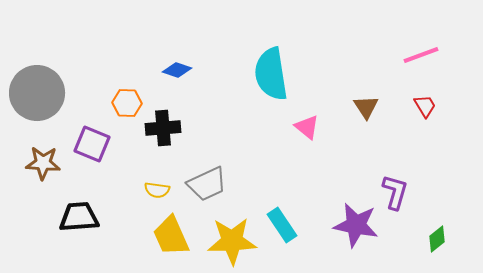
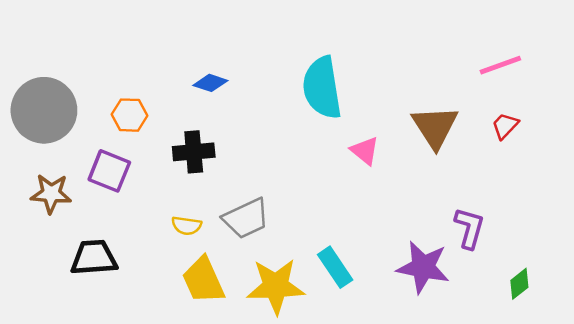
orange hexagon: (127, 103) -> (130, 115), moved
red trapezoid: (425, 106) -> (505, 126), turned -105
brown triangle: (366, 107) -> (435, 127), size x1.6

